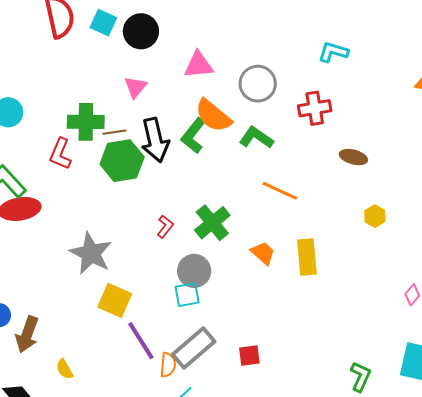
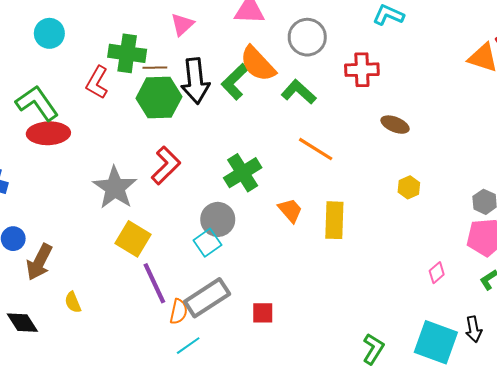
red L-shape: (165, 227) -> (166, 165), moved, size x1.6
cyan square: (187, 295) -> (207, 243), turned -32

